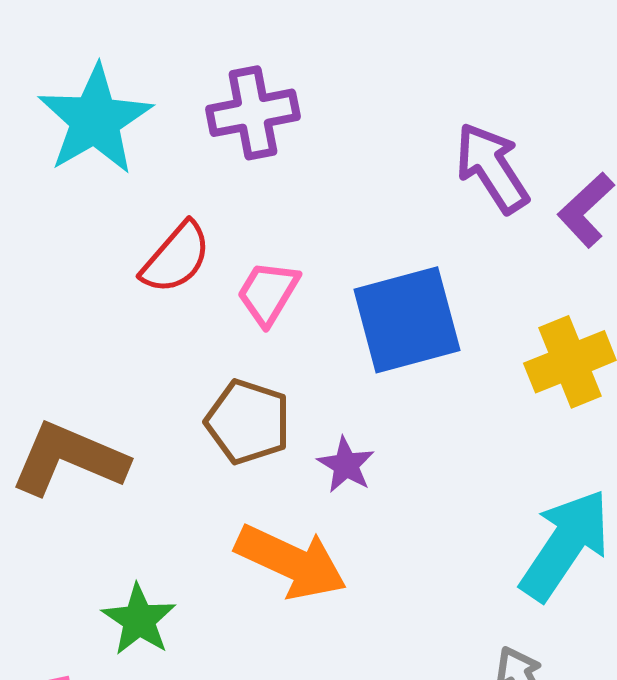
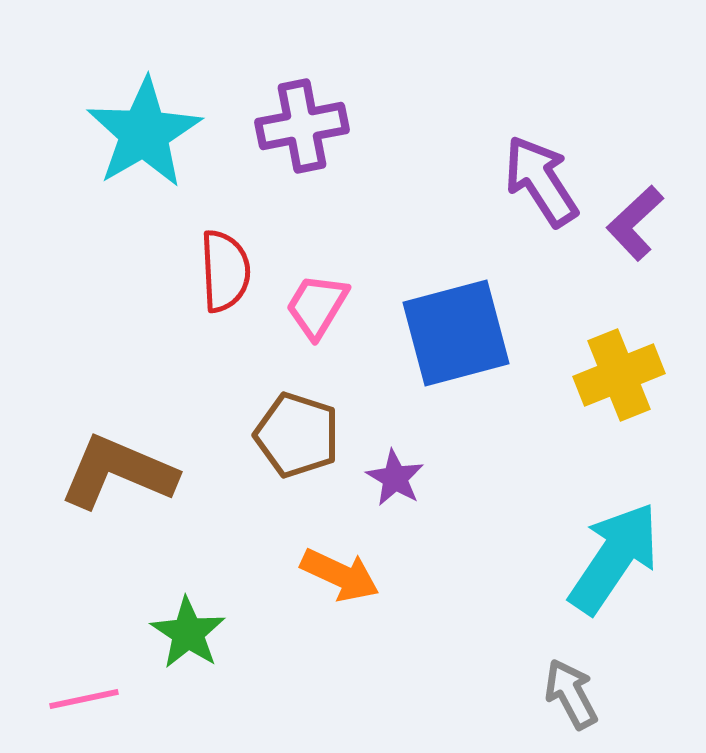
red semicircle: (176, 258) -> (225, 271), turned -44
orange arrow: (291, 562) -> (340, 575), size x0.7

